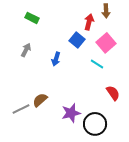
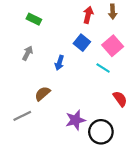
red arrow: (89, 22) -> (88, 15), moved
brown semicircle: (40, 100) -> (42, 94), moved

